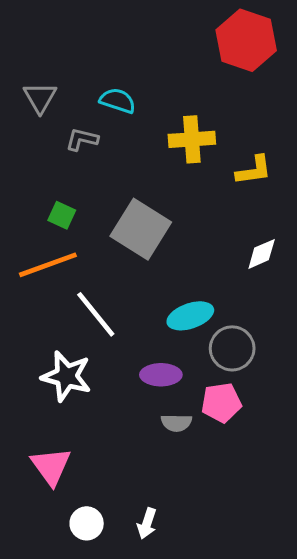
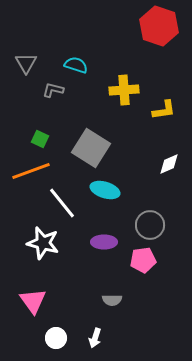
cyan ellipse: (190, 316) -> (105, 190), moved, turned 36
gray semicircle: (176, 423) -> (112, 300), moved

